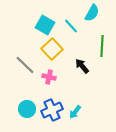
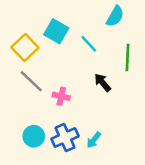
cyan line: (71, 26) -> (89, 44), moved
yellow square: (52, 49) -> (25, 47), moved

